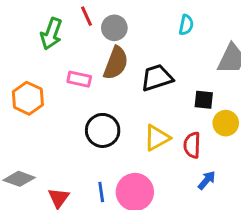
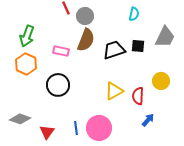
green arrow: (51, 34) -> (27, 36), moved
black square: (204, 100) -> (138, 46), moved
black circle: (103, 130) -> (58, 85), moved

